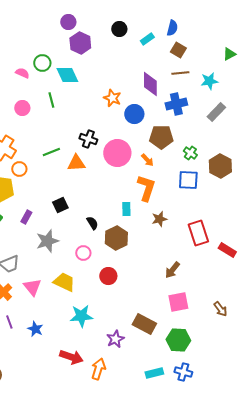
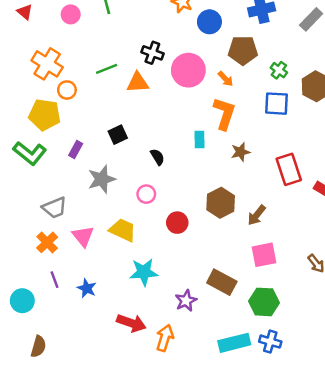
brown hexagon: (116, 238) -> (221, 203), moved
cyan rectangle: (154, 373) -> (234, 343), size x1.4

